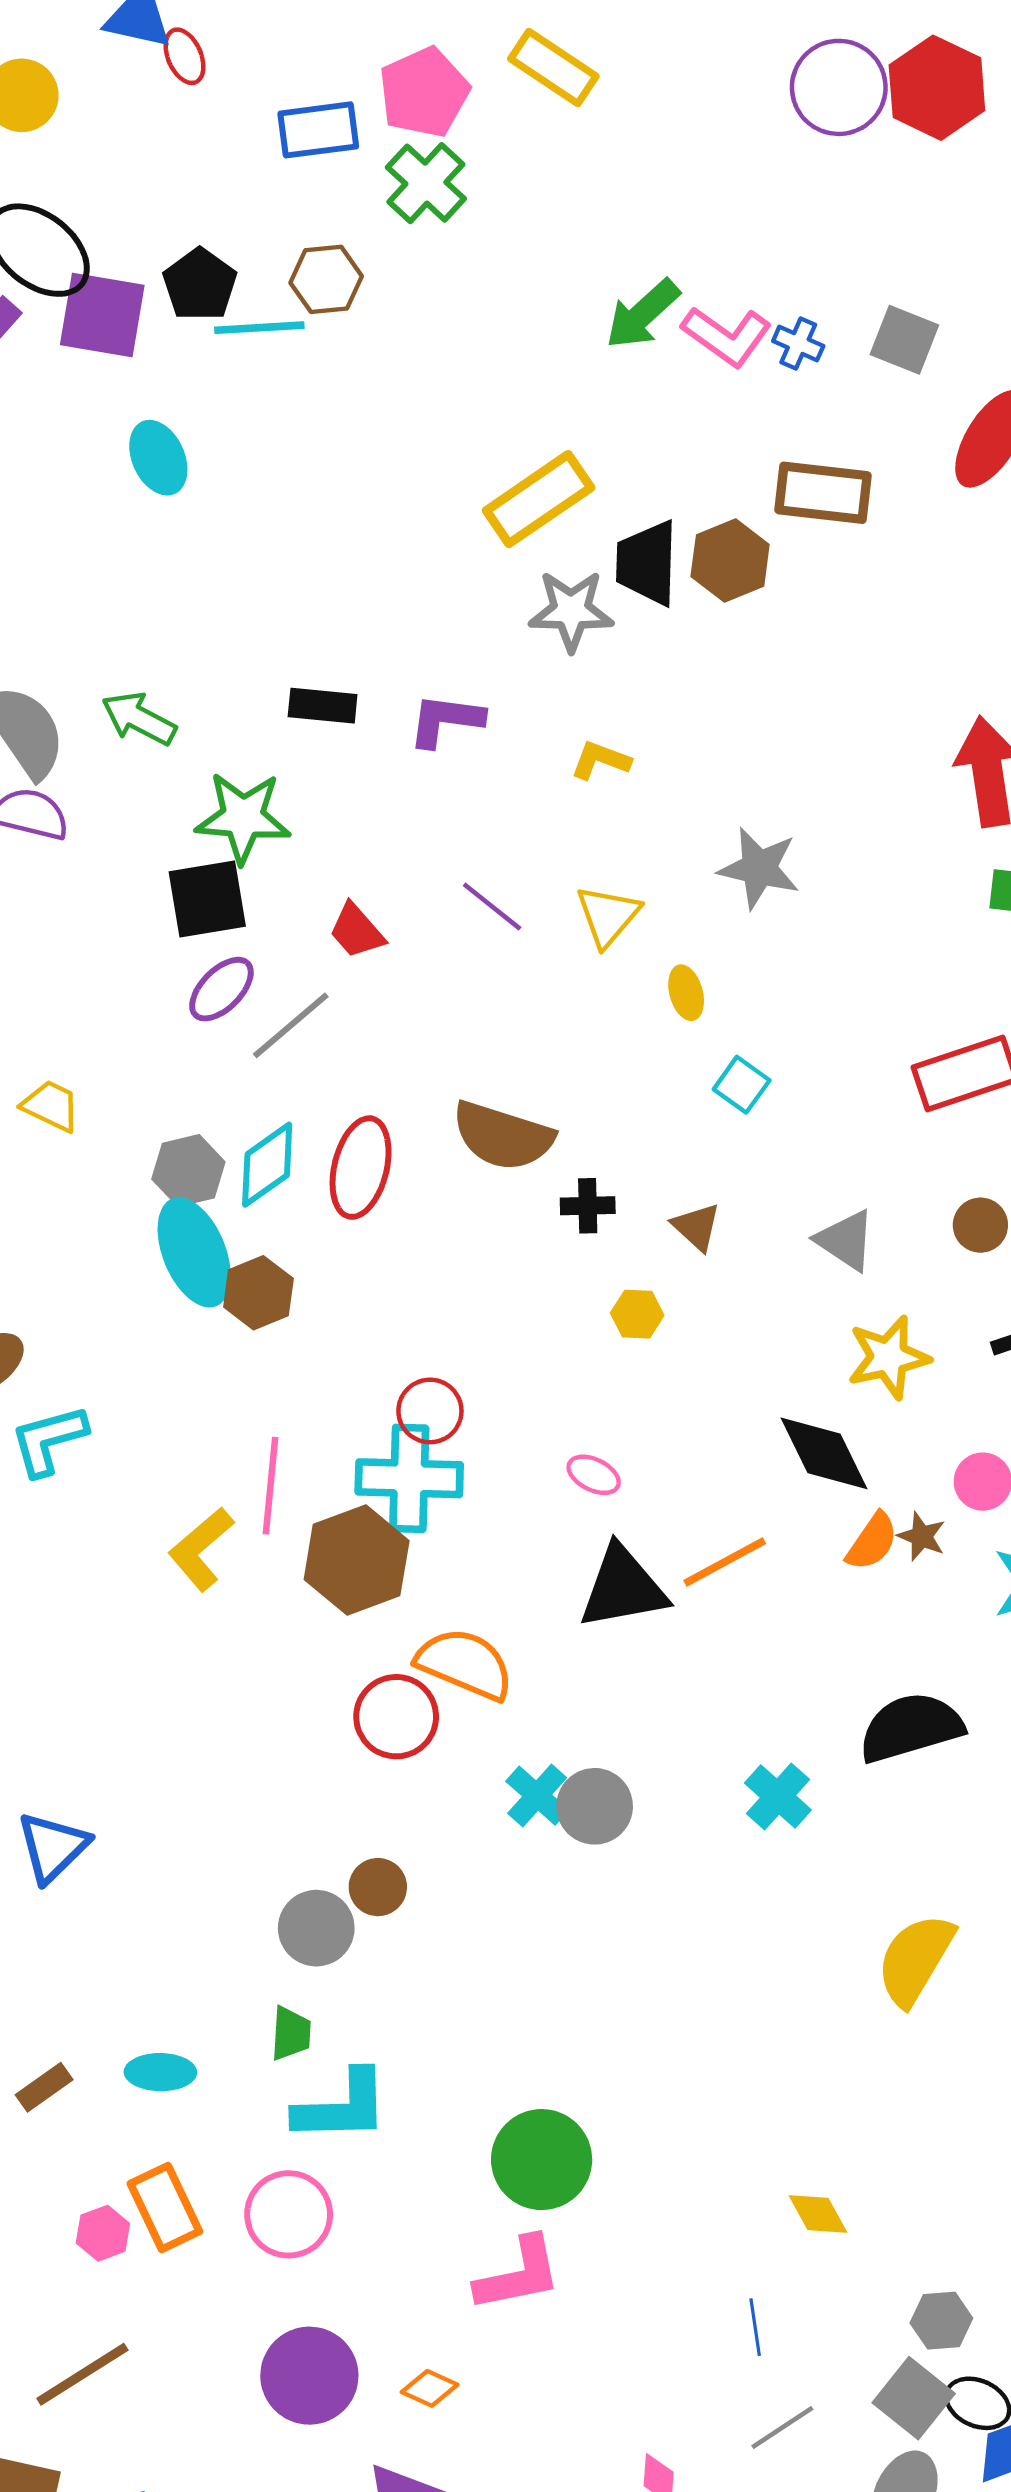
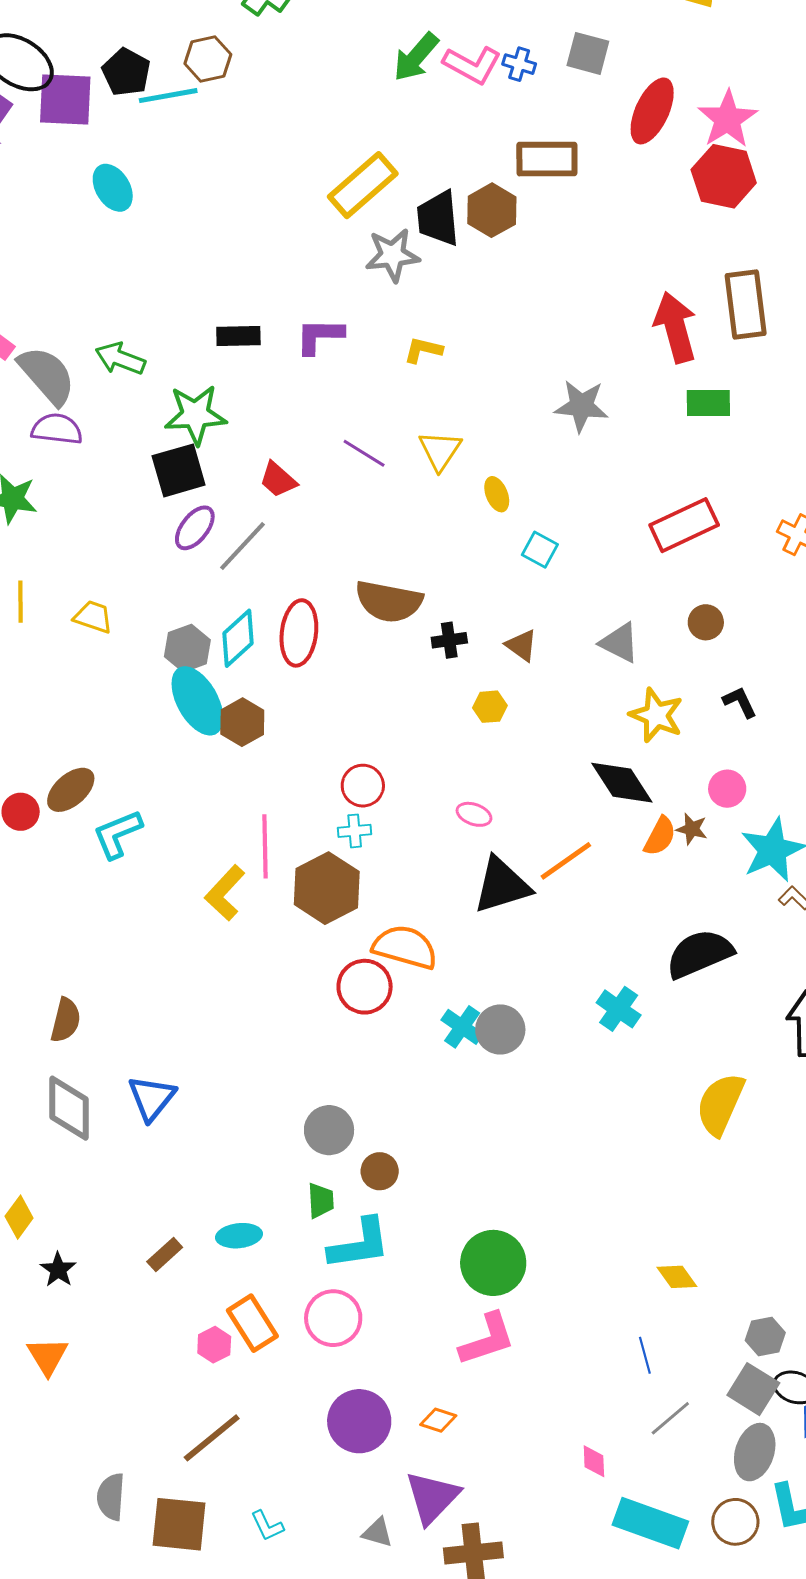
gray star: (759, 868) -> (581, 406), moved
yellow star: (888, 1357) -> (656, 715), turned -30
cyan cross: (409, 1478) -> (355, 831), size x0.5
brown circle: (378, 1887) -> (380, 1171), moved

